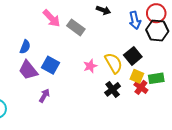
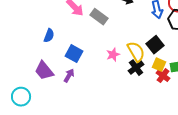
purple trapezoid: (28, 70) -> (44, 71), moved
black cross: (113, 89) -> (136, 68), moved
purple arrow: (44, 96) -> (69, 76), moved

